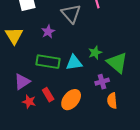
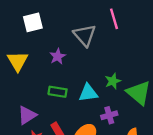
green rectangle: (48, 62) -> (58, 92), size x0.7
purple cross: (102, 82) -> (109, 115), moved

